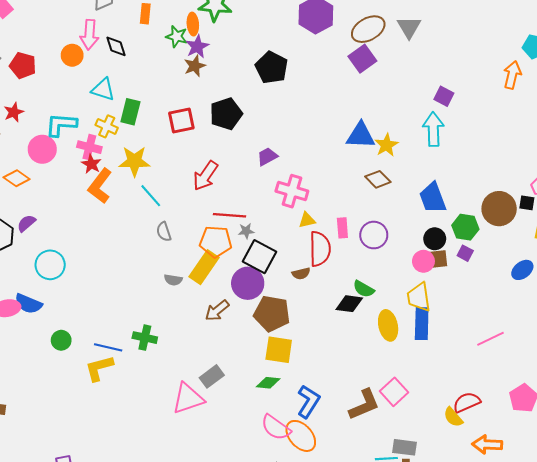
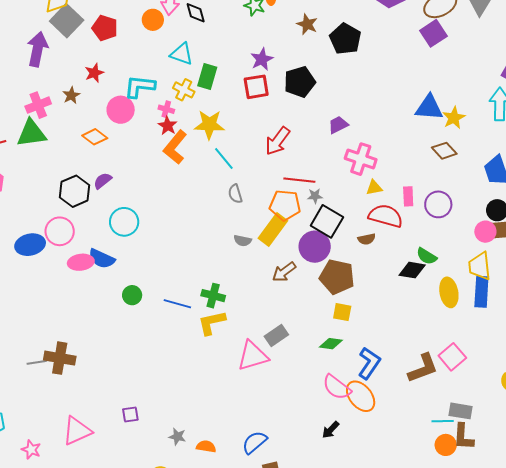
purple star: (197, 46) -> (262, 59), moved
brown star: (195, 66) -> (307, 24), moved, turned -30
pink cross: (89, 147) -> (166, 109), size x0.7
red semicircle: (320, 249) -> (386, 216), turned -76
yellow square: (279, 350) -> (342, 312), size x0.7
yellow L-shape: (99, 368) -> (212, 323), moved

